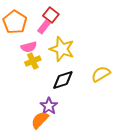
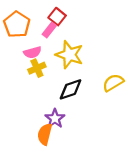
orange semicircle: (40, 120) -> (45, 134), turned -30

